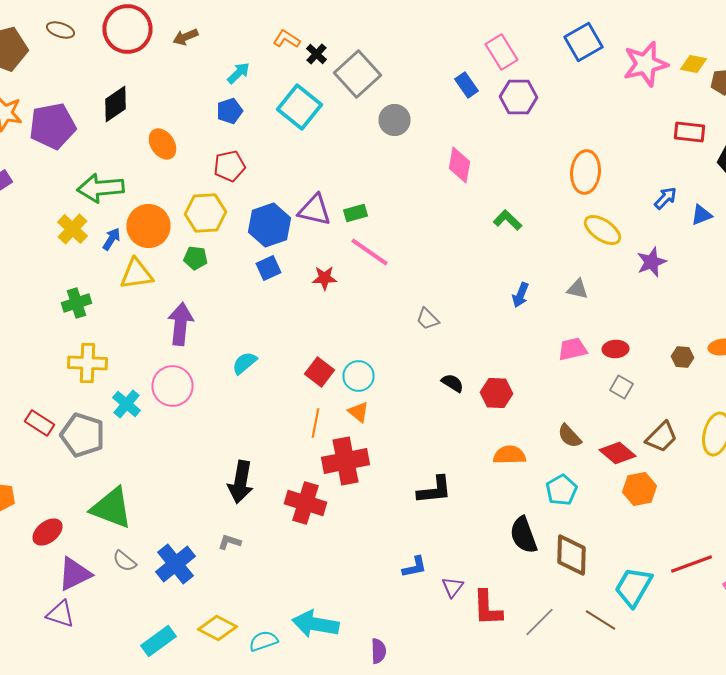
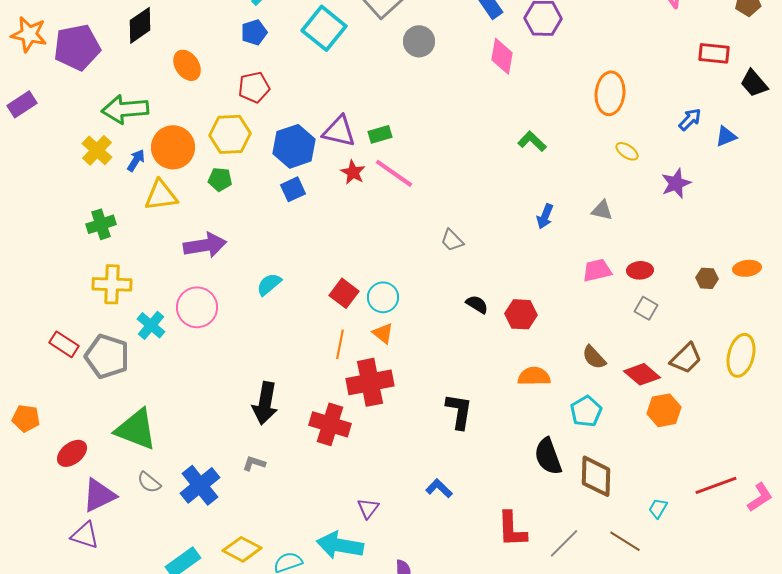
pink diamond: (460, 165) -> (502, 56), moved
yellow ellipse: (602, 230) -> (627, 151), size x0.6
red star: (324, 278) -> (353, 172), moved, turned 30
purple arrow: (180, 324) -> (205, 245), turned 75
black L-shape: (434, 490) -> (459, 411), turned -75
blue L-shape: (414, 567) -> (439, 488), turned -124
purple triangle: (452, 587) -> (368, 508), moved
cyan trapezoid: (634, 587) -> (658, 508), size x0.5

